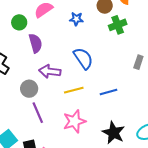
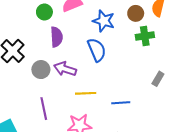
blue star: (76, 19) -> (104, 21), size x1.5
blue semicircle: (83, 58) -> (97, 50), moved
gray circle: (29, 89) -> (41, 70), moved

